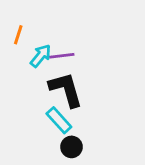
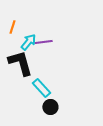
black L-shape: (66, 89) -> (20, 63), moved

